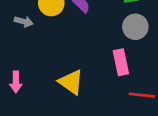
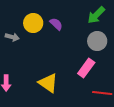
pink rectangle: (121, 62) -> (86, 68), turned 48

